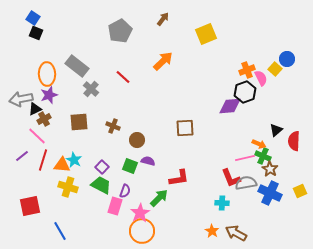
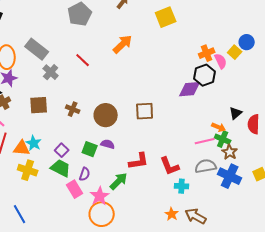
brown circle: (137, 140) -> (106, 115), moved, size x1.5
red L-shape: (231, 178) -> (170, 166), moved
pink rectangle: (115, 206) -> (75, 189), turned -48

